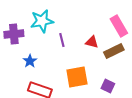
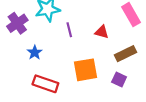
purple cross: (14, 34) -> (17, 23), turned -30
brown rectangle: (114, 51) -> (126, 54), moved

